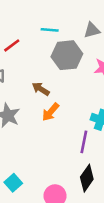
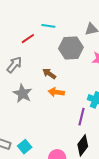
cyan line: (50, 30) -> (48, 26), moved
orange arrow: (51, 112) -> (56, 92), turned 56

